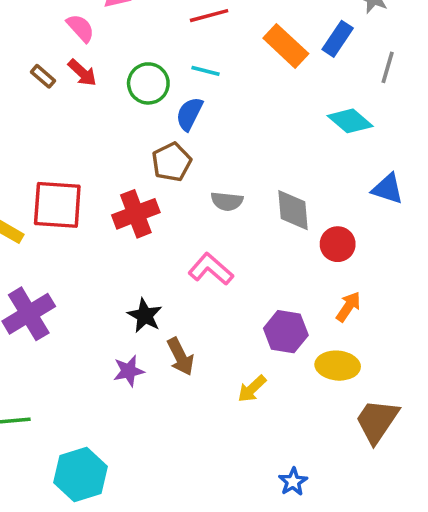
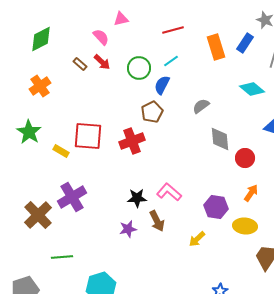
orange rectangle: (286, 46) -> (216, 47), turned 30
cyan line: (205, 71) -> (171, 61), turned -49
gray semicircle: (227, 201) -> (201, 106), moved, turned 138
pink L-shape: (211, 269) -> (169, 192), moved
black star: (145, 316) -> (137, 198), turned -30

